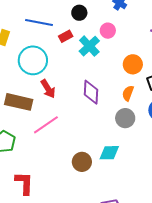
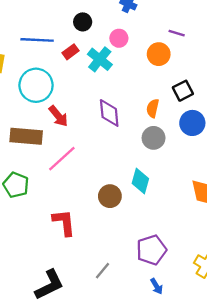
orange circle: (133, 64) -> (159, 54), moved
cyan diamond: (109, 153) -> (140, 181), turned -65
red L-shape: (24, 183) -> (64, 223), moved

